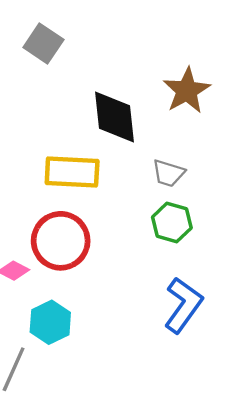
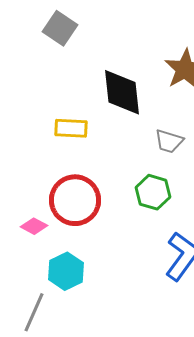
yellow rectangle: (72, 172) -> (71, 128), moved, size x0.7
green hexagon: (172, 222) -> (153, 192), moved

